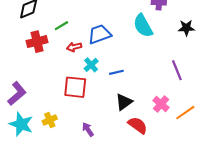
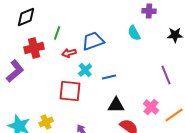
green line: (61, 26) -> (57, 33), turned -40
cyan semicircle: (143, 26) -> (134, 33), size x0.7
purple L-shape: (17, 93) -> (15, 71), moved
black triangle: (124, 102) -> (116, 105), turned 36

